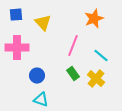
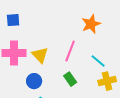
yellow triangle: (43, 23) -> (40, 55), moved
yellow cross: (96, 79) -> (107, 81), moved, turned 36

